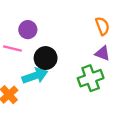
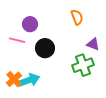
orange semicircle: (102, 26) -> (77, 17), moved
cyan arrow: (35, 76) -> (29, 80), moved

